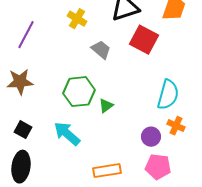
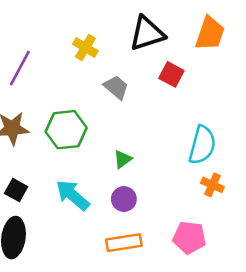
red square: (144, 40) -> (171, 74), size x0.7
green hexagon: (79, 92) -> (66, 130), moved
purple circle: (151, 137) -> (124, 199), moved

